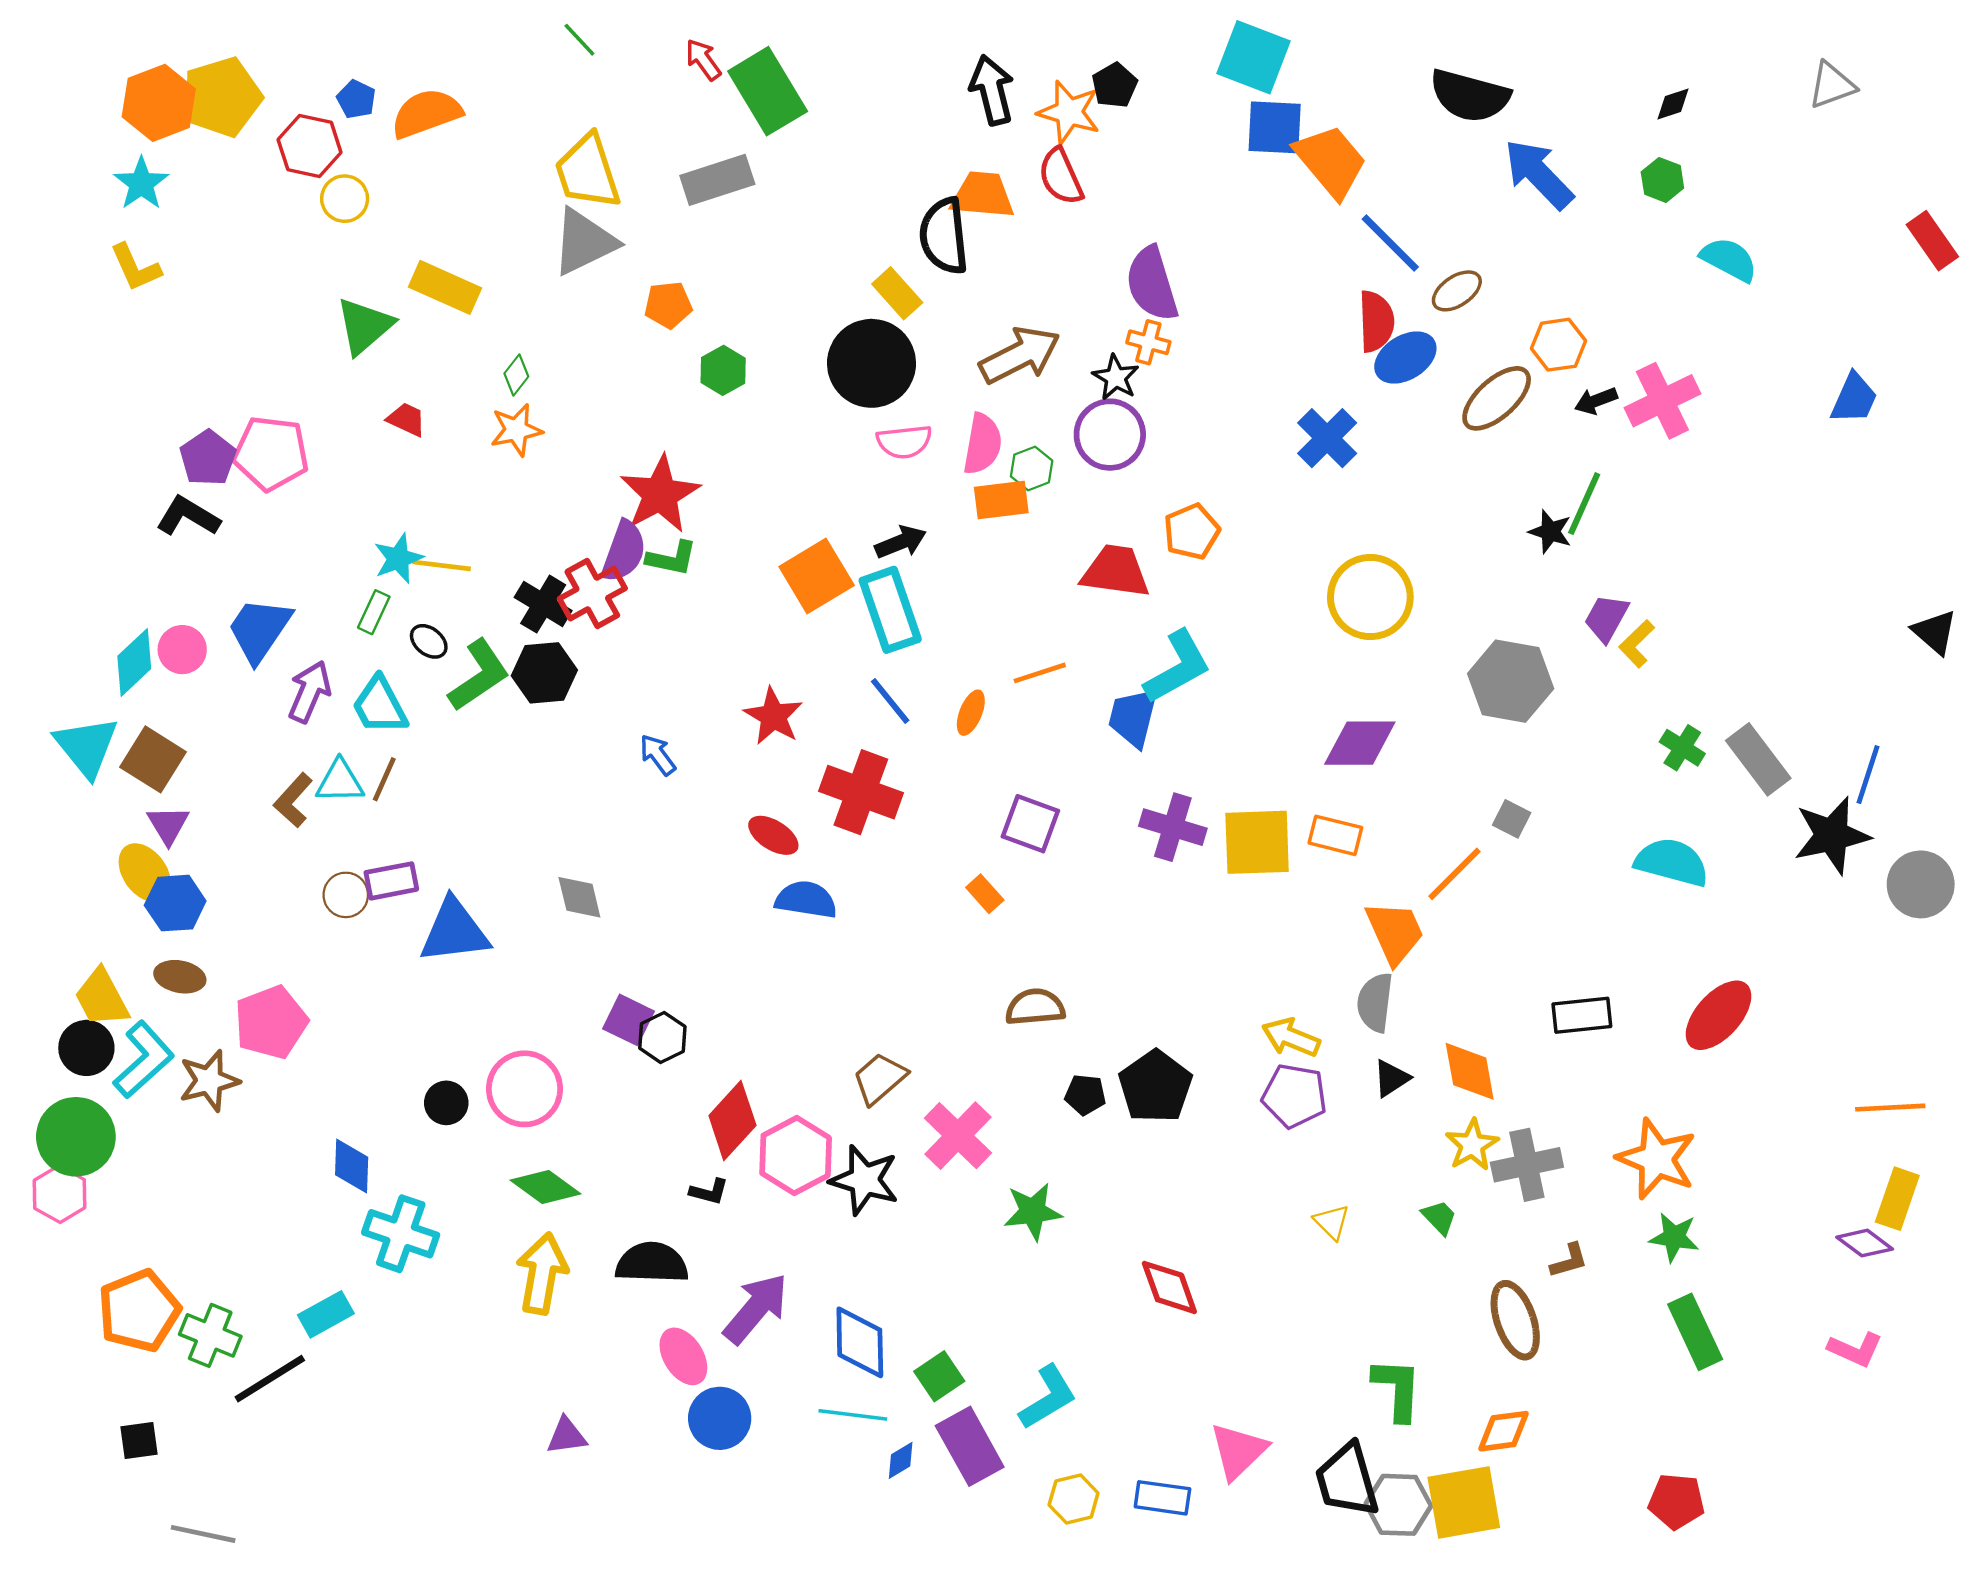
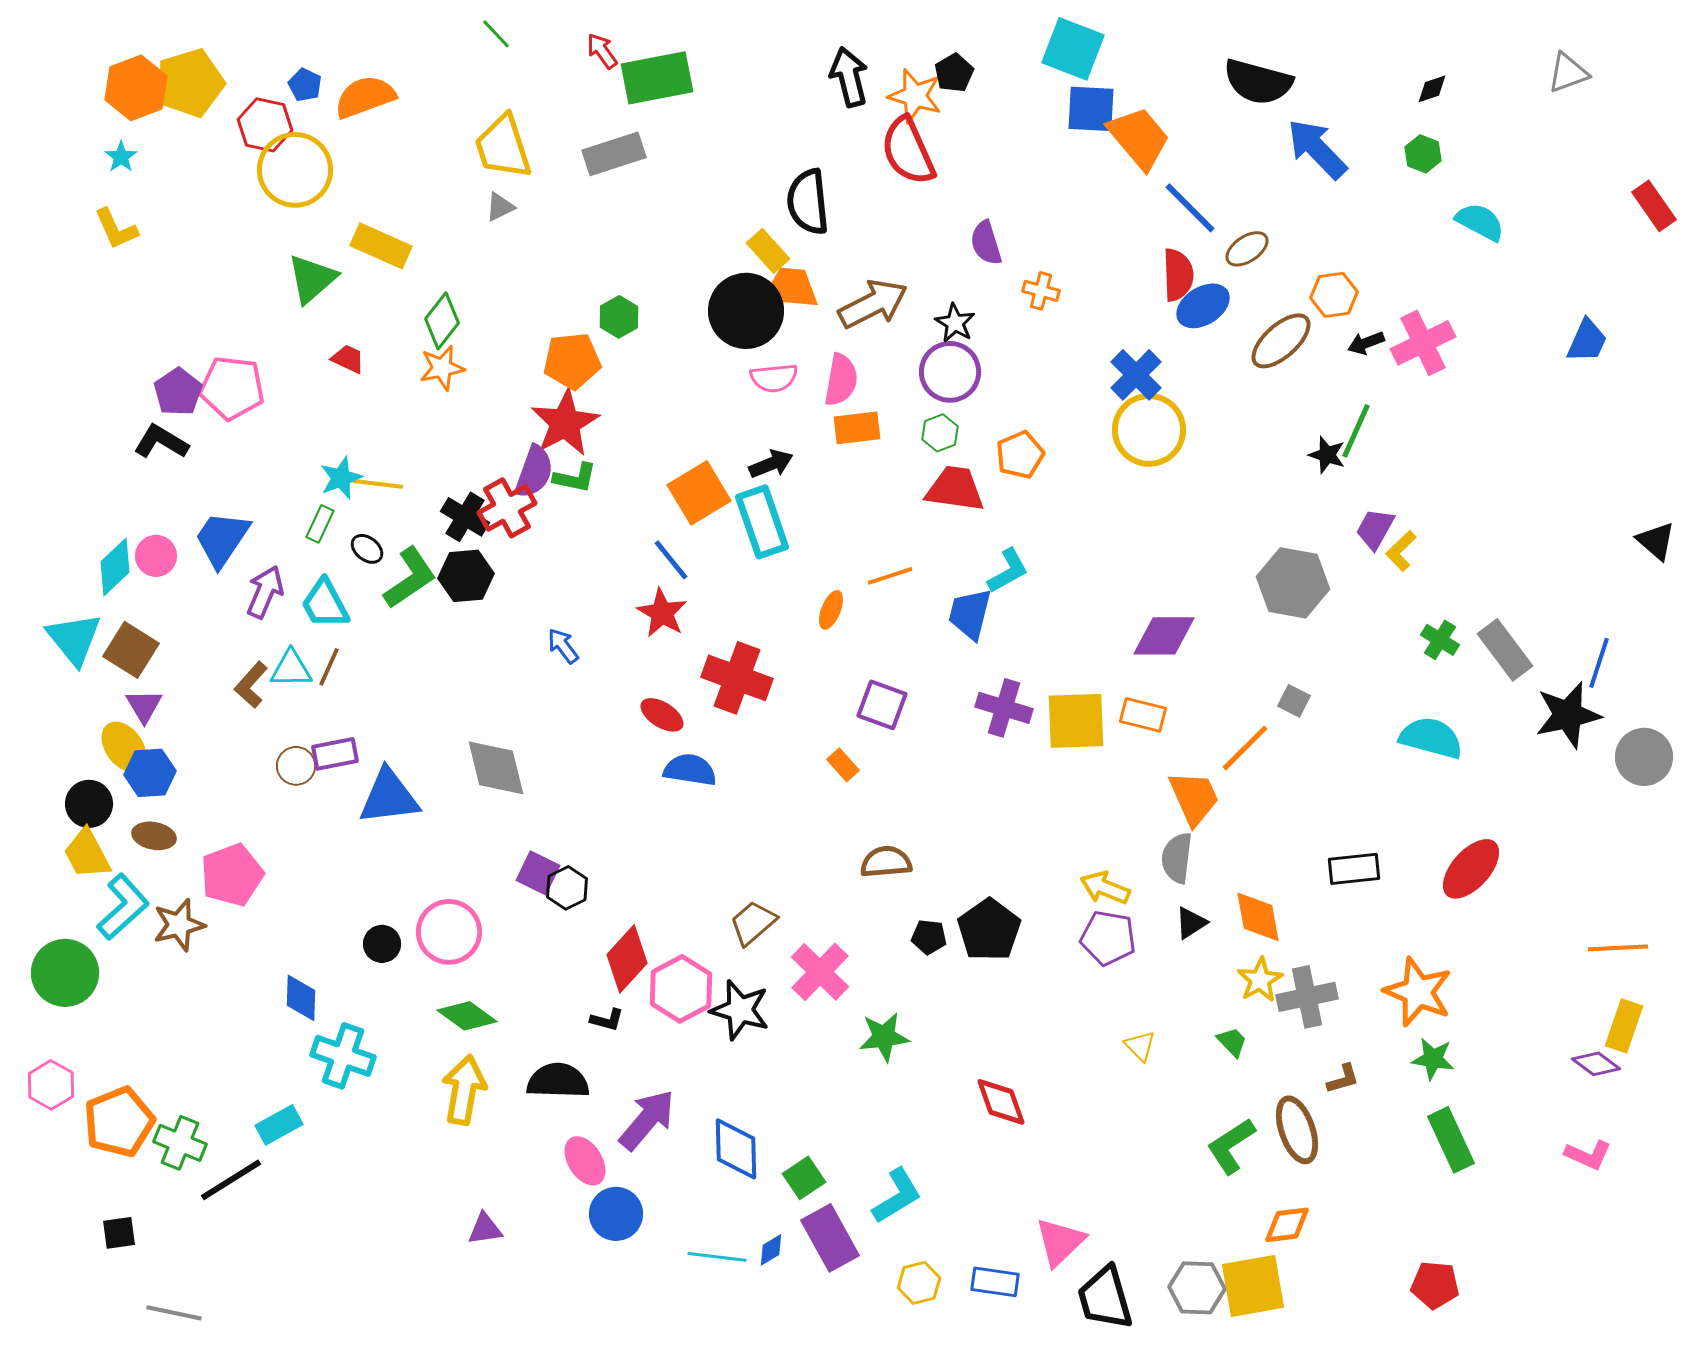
green rectangle: (768, 91) -> (657, 78), turned -70
red semicircle: (1061, 176) -> (908, 151), size x1.4
cyan star: (141, 183) -> (121, 157), size x0.7
orange trapezoid: (982, 195) -> (791, 288), moved
yellow circle: (345, 199) -> (295, 170), size x1.8
gray triangle: (584, 242) -> (500, 207), size x0.5
purple semicircle: (1152, 284) -> (986, 243), size x0.7
orange pentagon: (668, 305) -> (572, 361), moved, size x1.4
orange cross: (1148, 342) -> (1041, 291), moved
green diamond: (516, 375) -> (442, 321), size x1.6
green hexagon: (1032, 468) -> (940, 433), moved
yellow circle: (1370, 597) -> (1149, 430), moved
cyan L-shape: (1178, 667) -> (1008, 571), size x0.7
blue line: (890, 701) -> (671, 560), moved
gray diamond: (579, 897) -> (496, 768), size x1.5
black circle: (86, 1048) -> (89, 804), moved
pink hexagon: (60, 1194) -> (51, 1085), moved
green L-shape: (1397, 1389) -> (1231, 1146), moved, turned -126
cyan line: (853, 1415) -> (717, 1257), moved
black trapezoid: (1347, 1480) -> (1105, 1298), moved

